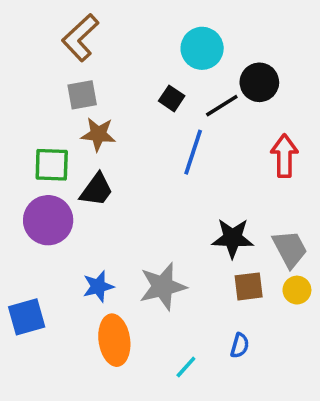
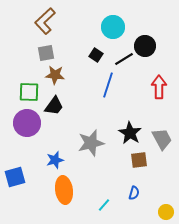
black star: (233, 238) -> (130, 133), turned 30
gray star: (163, 286) -> (91, 143), moved
yellow circle: (297, 290) -> (166, 212), moved

